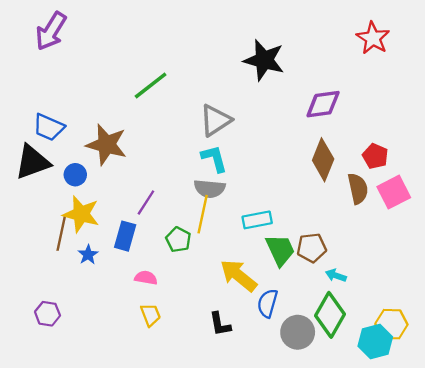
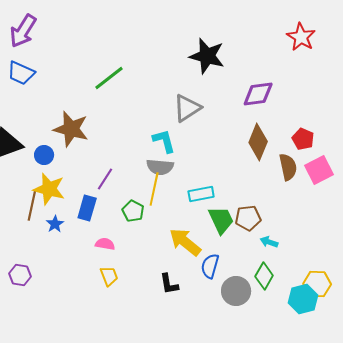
gray triangle: (215, 120) -> (187, 108), moved
blue trapezoid: (49, 127) -> (21, 73), moved
green diamond: (330, 315) -> (264, 276), size x0.7

